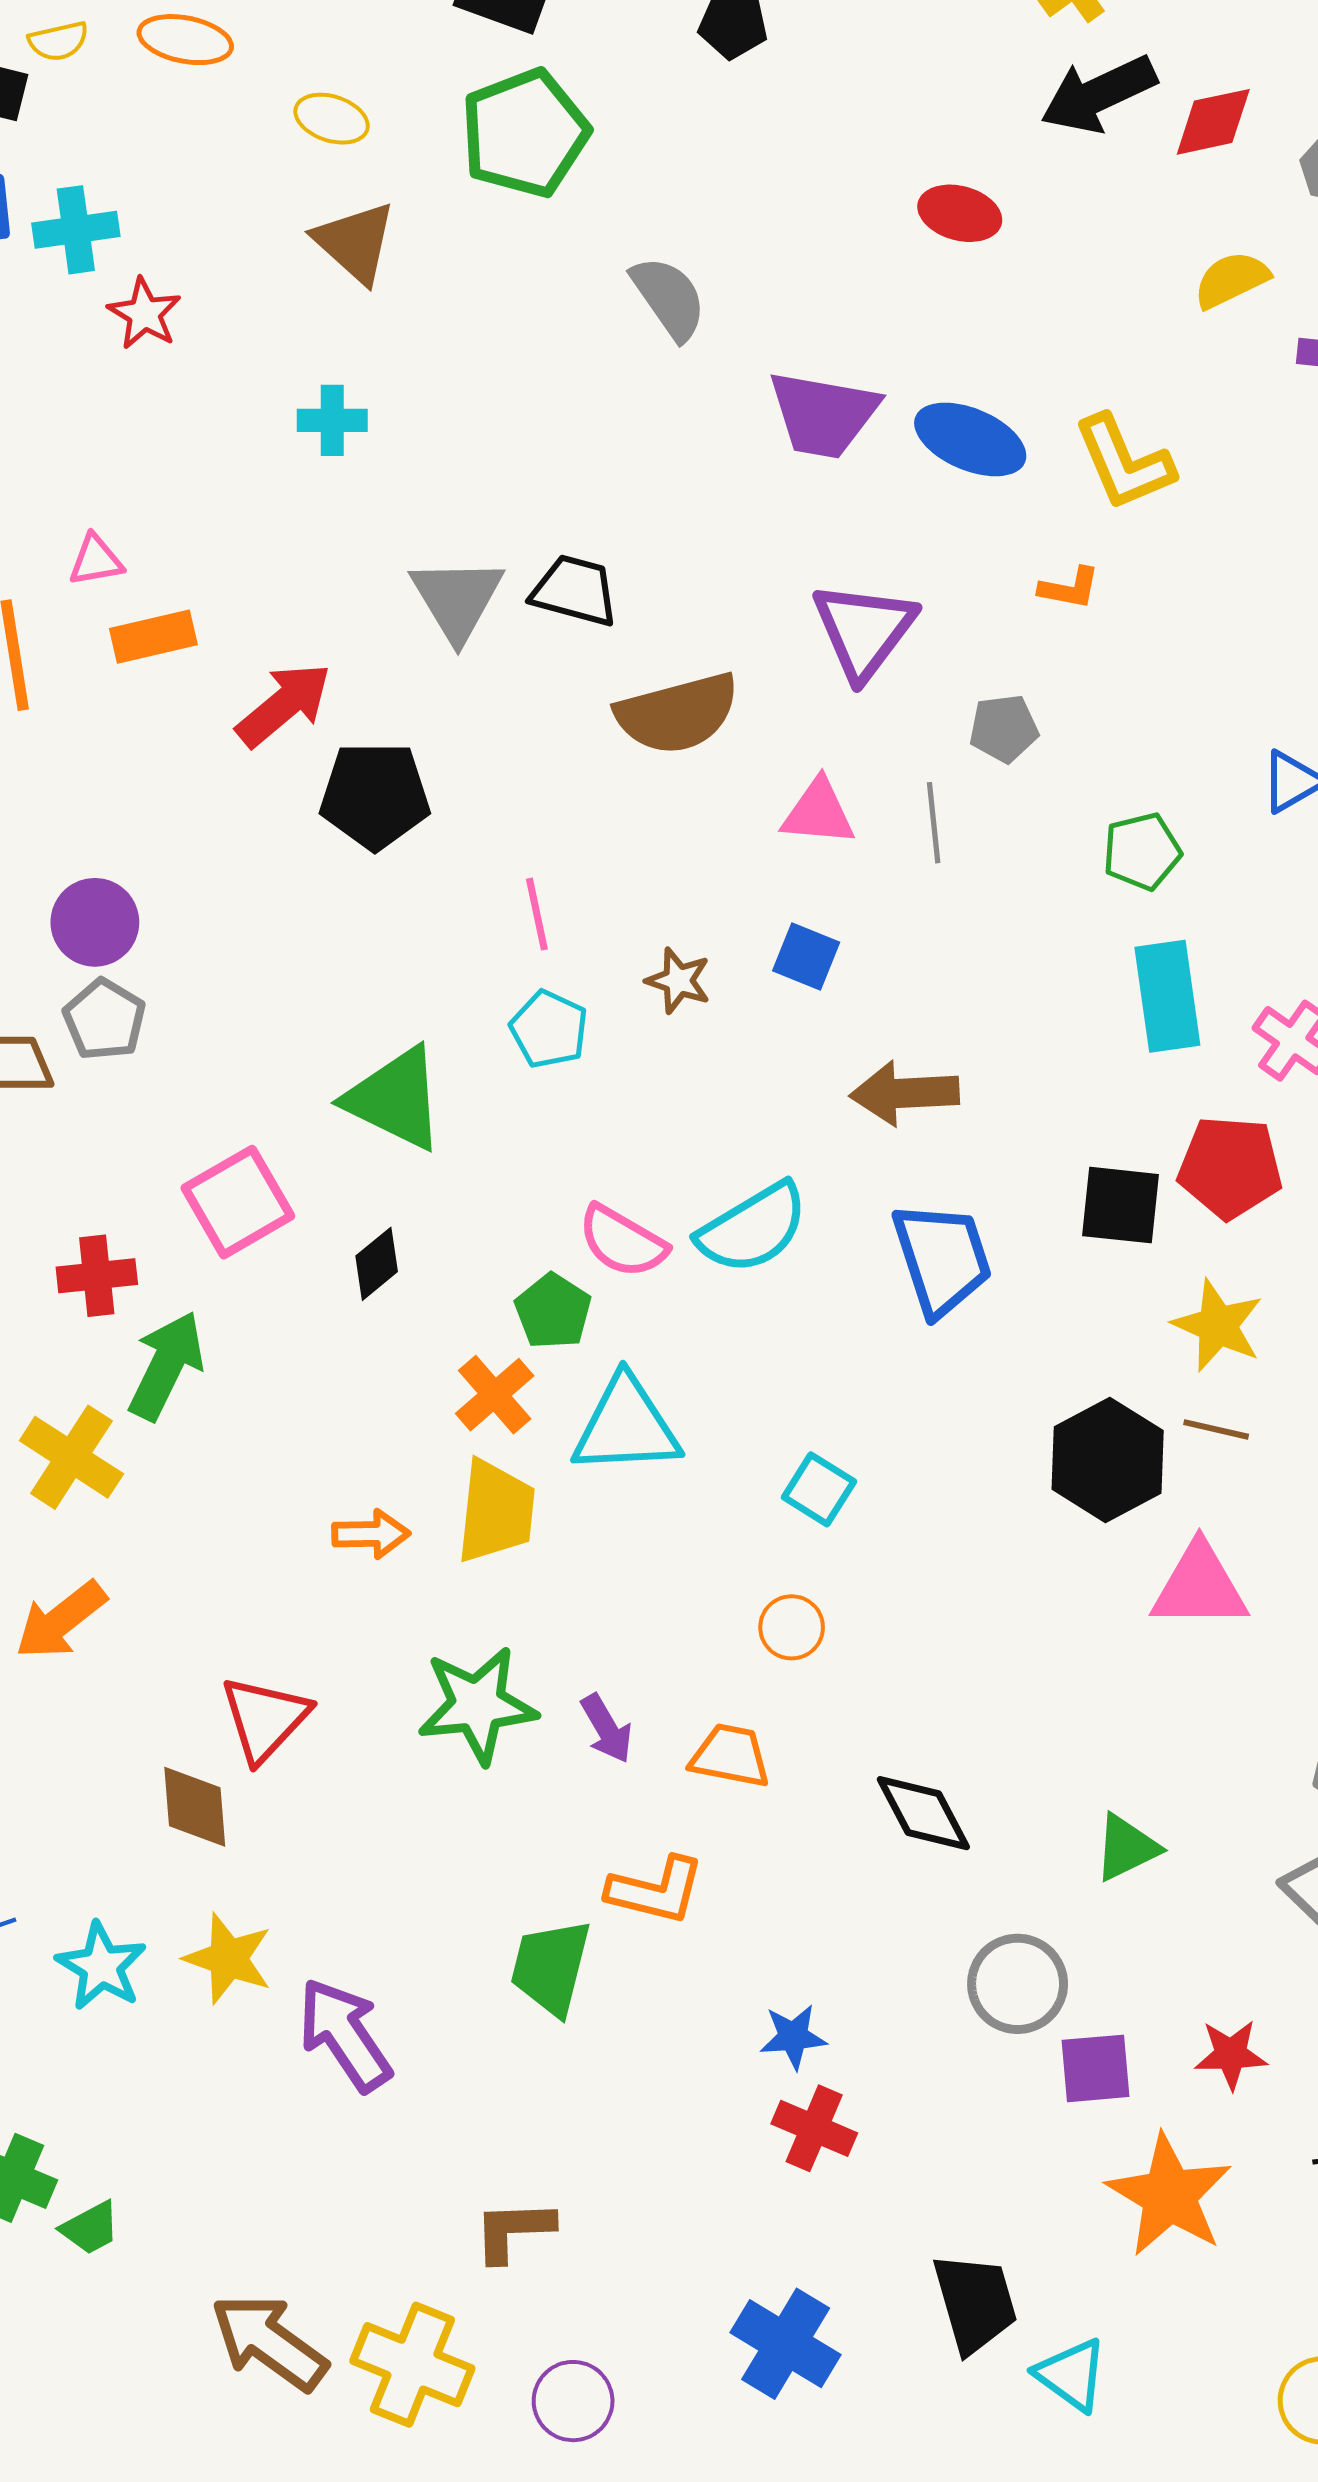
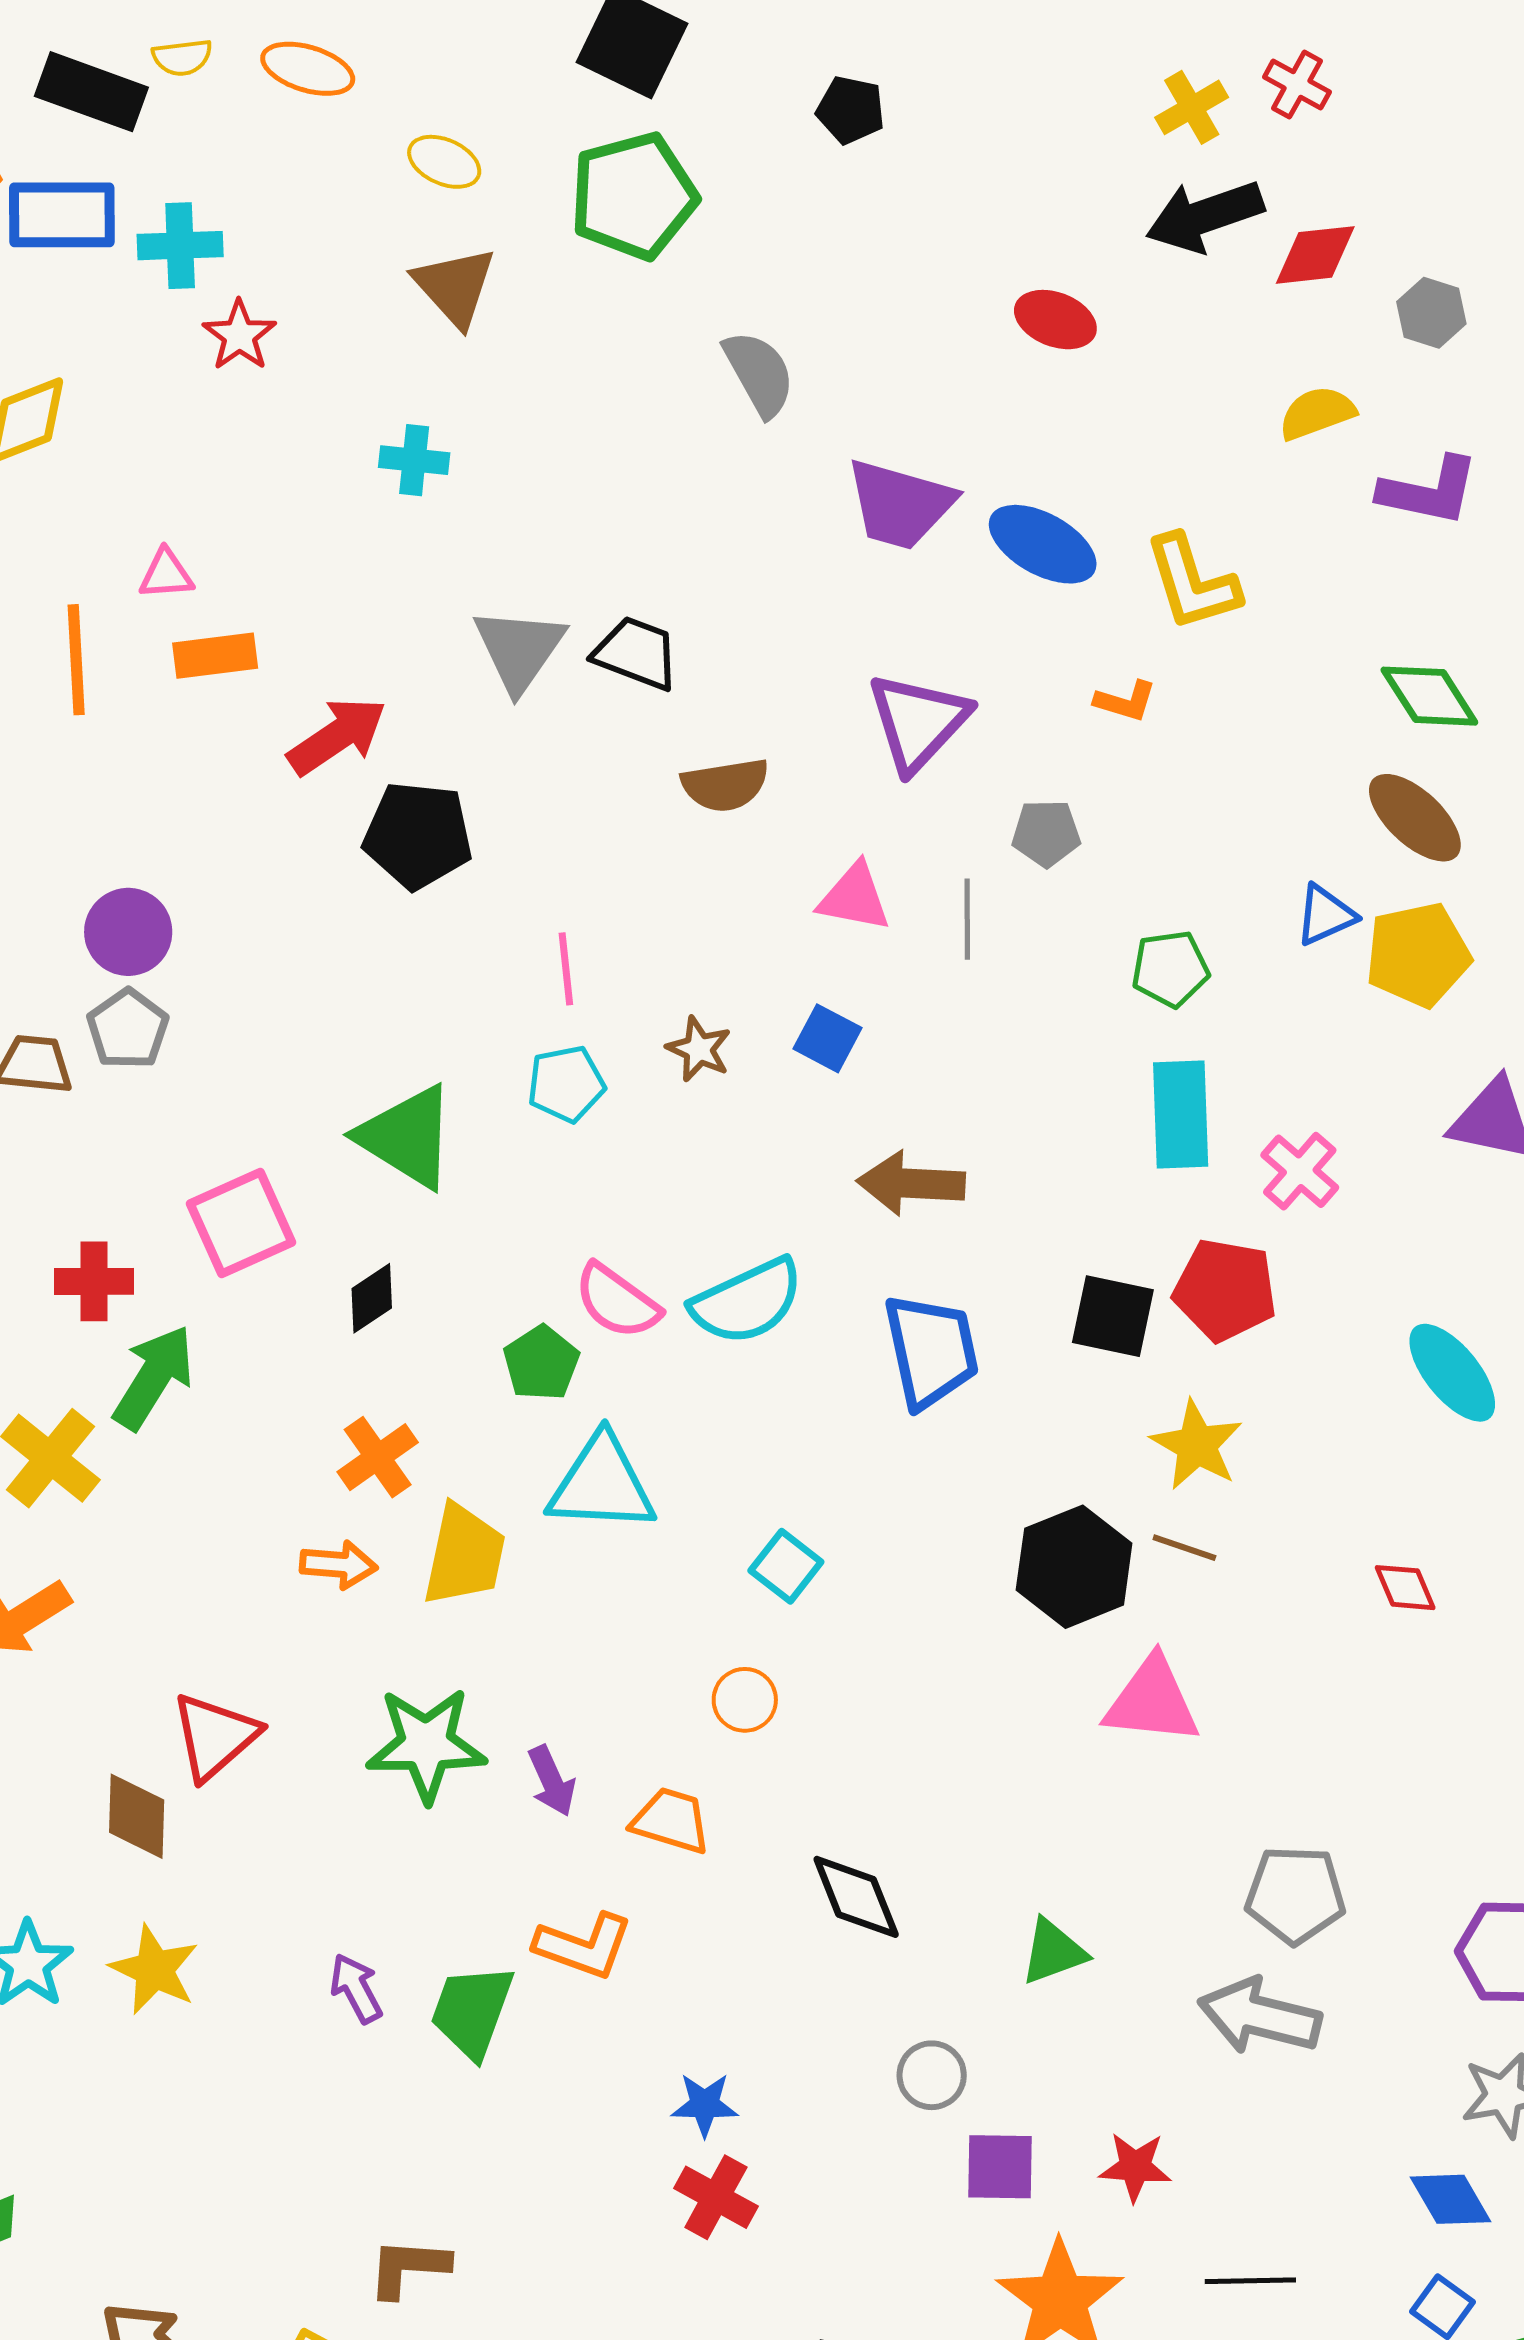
brown semicircle: (677, 713) -> (725, 785), size x0.7
cyan pentagon: (549, 1029) -> (566, 1084), turned 30
orange cross: (495, 1395) -> (378, 1457), moved
gray circle: (1018, 1984) -> (932, 2075), size x0.7
purple arrow: (345, 2035) -> (356, 1988), moved, size x0.6

